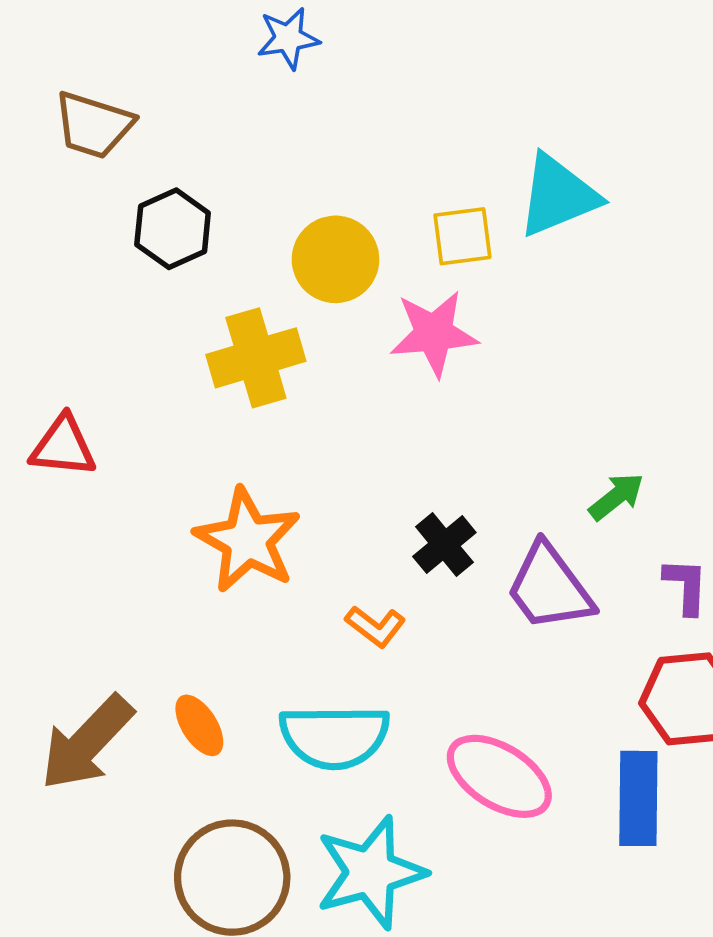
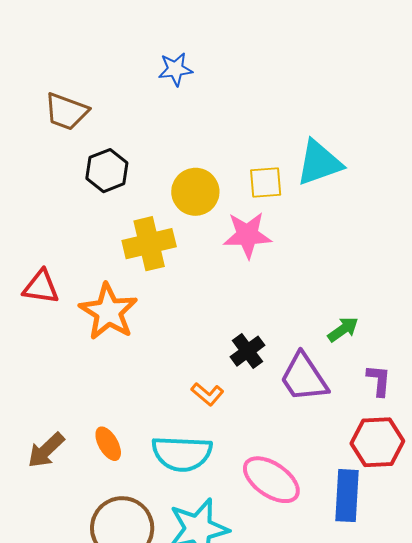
orange star: (248, 540) -> (108, 312), moved
brown arrow: (87, 743) -> (46, 450), size x0.7

